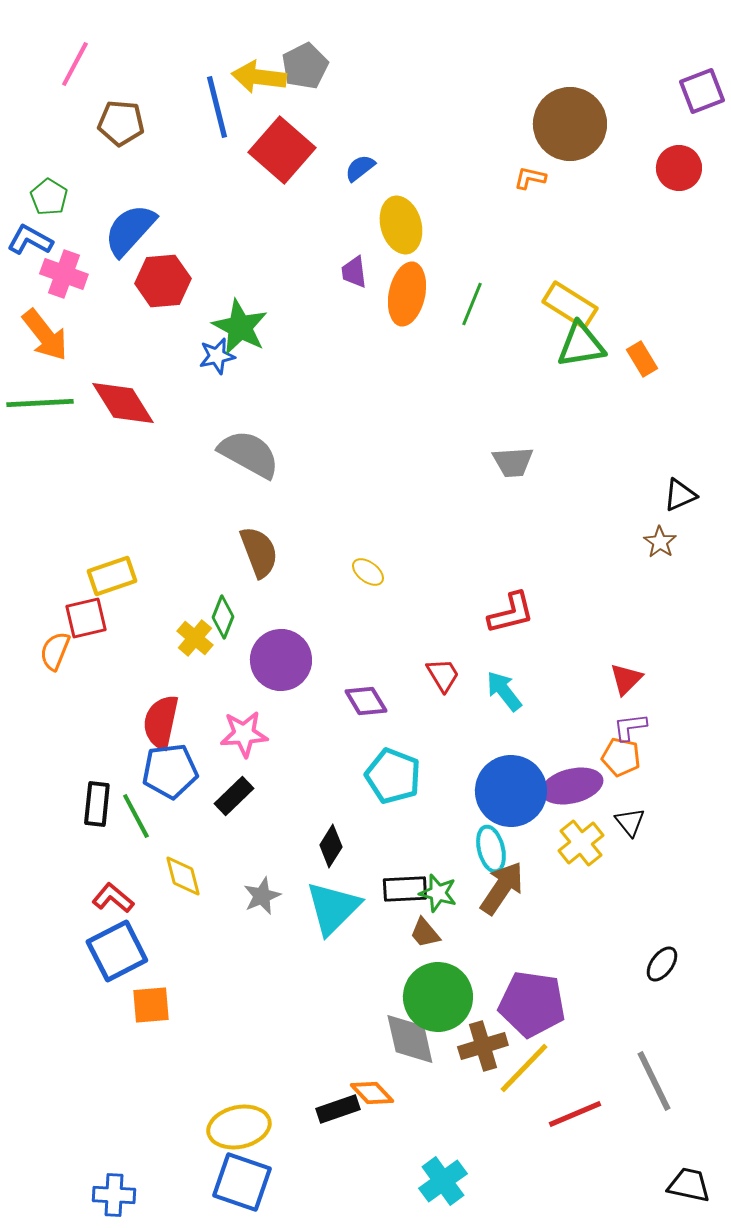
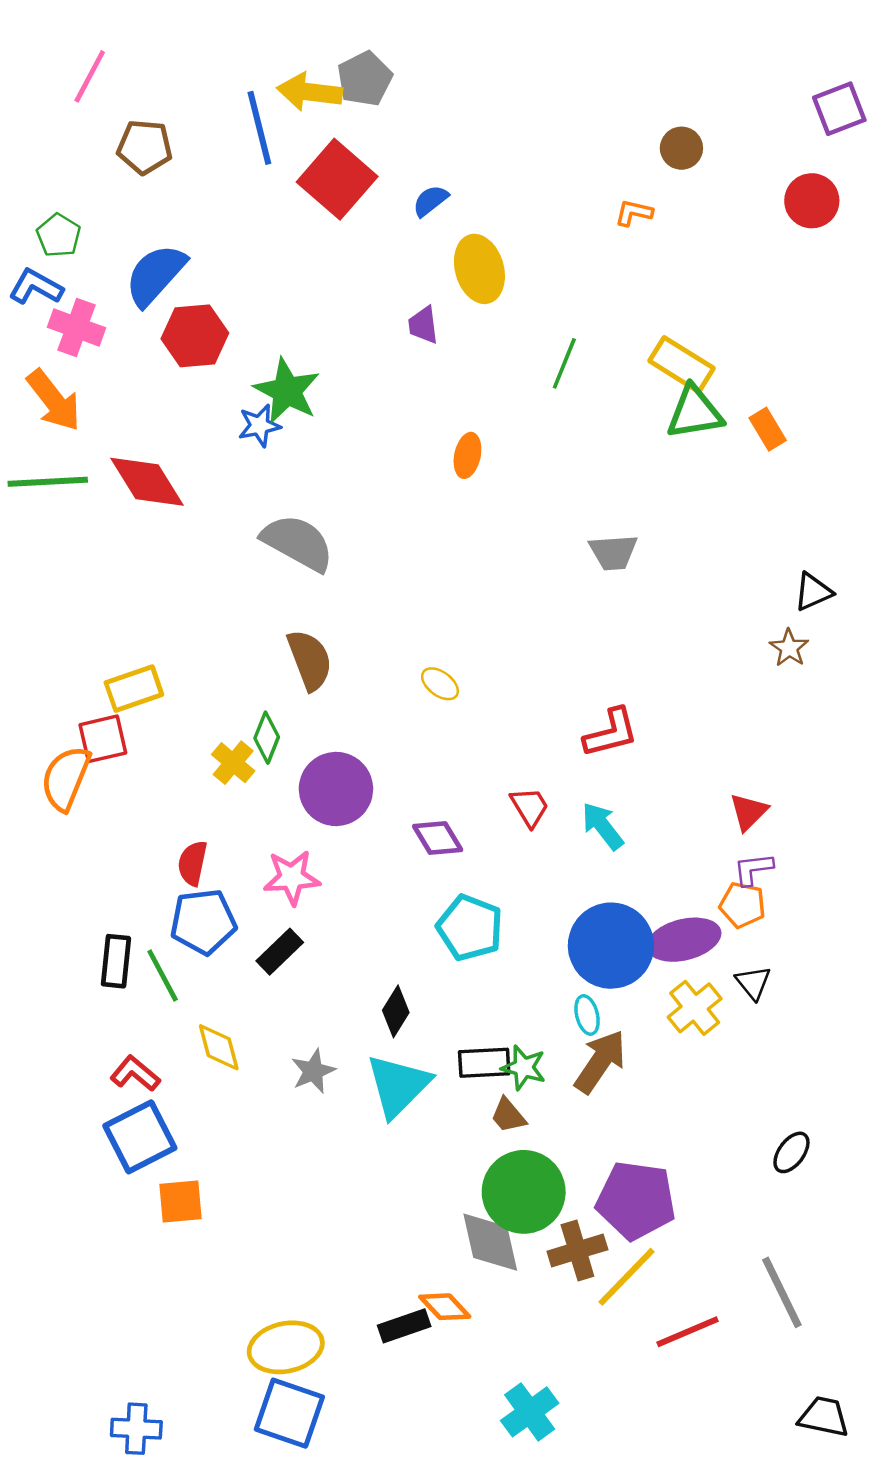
brown circle: (570, 124) -> (681, 148), size x0.5
orange ellipse: (407, 294) -> (467, 455), moved, size x0.6
orange semicircle: (55, 651) -> (66, 778), size x1.4
red semicircle: (161, 722) -> (192, 863), size x0.7
cyan ellipse: (491, 849) -> (587, 1015), size x0.7

